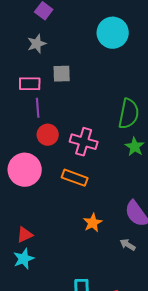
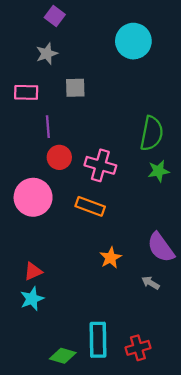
pink rectangle: (30, 84) -> (26, 92), moved
green star: (135, 147) -> (158, 171), turned 30

